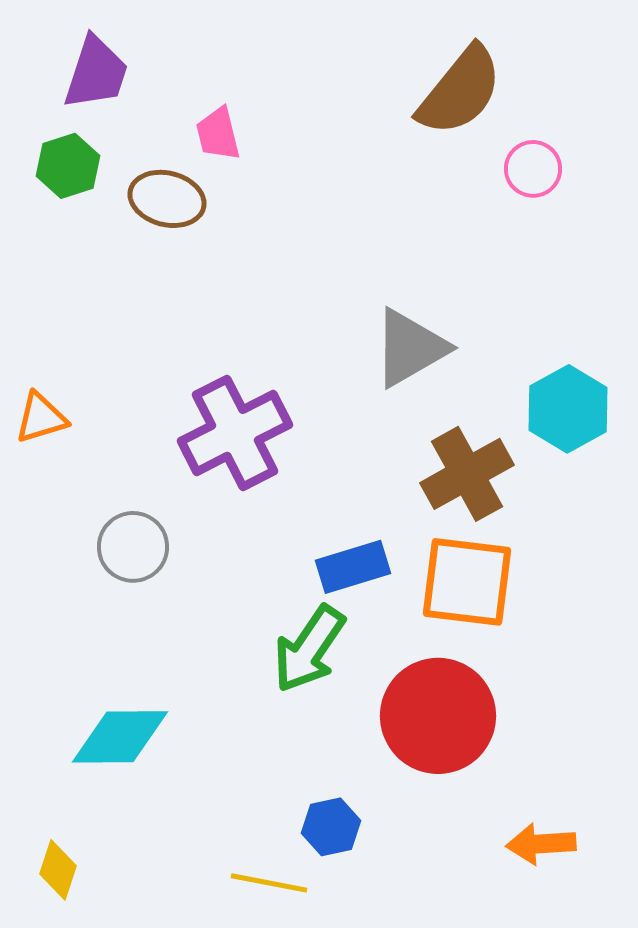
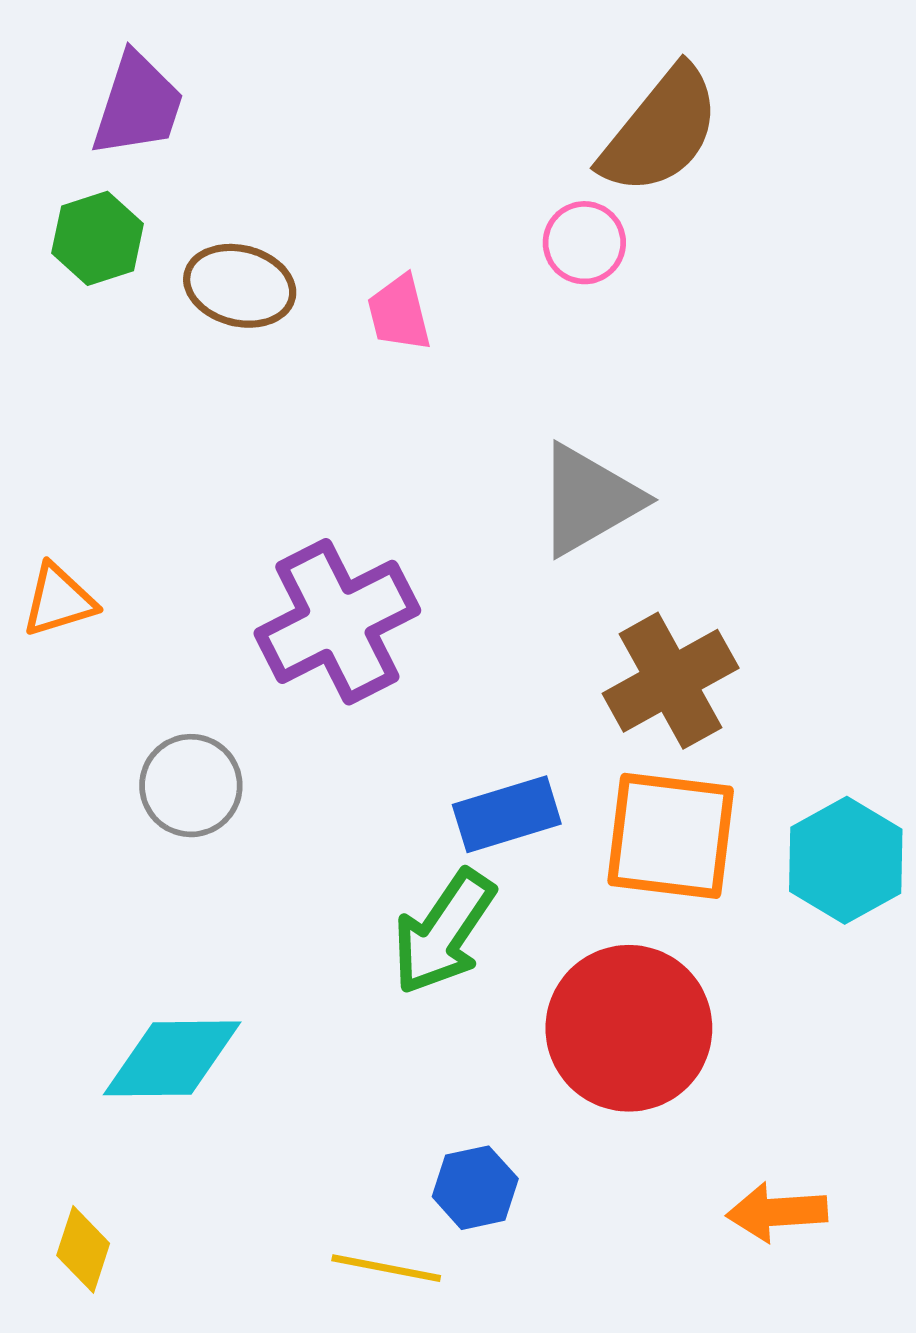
pink trapezoid: (218, 134) -> (399, 313), moved
pink circle: (533, 169) -> (584, 243), moved
cyan hexagon: (568, 409) -> (846, 860), moved

